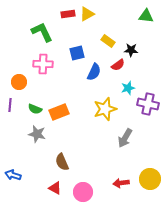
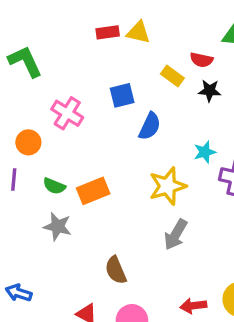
yellow triangle: (87, 14) -> (138, 32), turned 42
green L-shape: (42, 32) -> (25, 61), moved
pink cross: (43, 64) -> (67, 113), turned 30
red semicircle: (118, 65) -> (201, 60), moved, turned 48
gray arrow: (125, 138) -> (176, 235), moved
brown semicircle: (62, 162) -> (116, 270), moved

